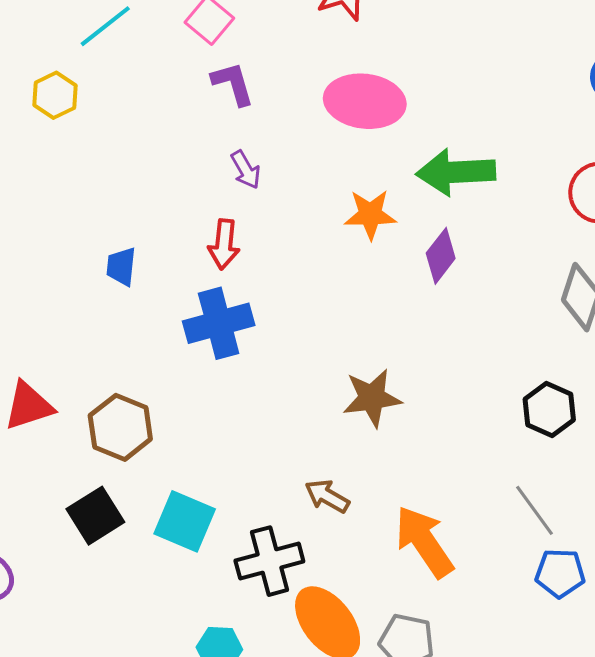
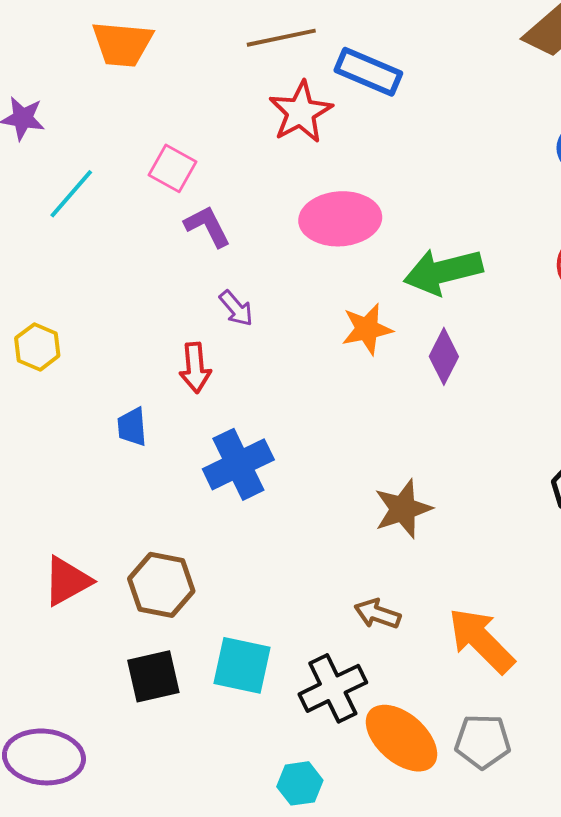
yellow hexagon: (55, 95) -> (37, 347), moved
red arrow: (224, 244) -> (195, 368), moved
black square: (95, 516) -> (153, 676), turned 30

